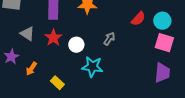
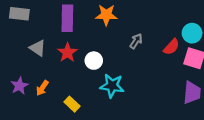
red semicircle: (138, 19) -> (171, 47), moved
gray arrow: (109, 39) -> (136, 41), moved
purple star: (11, 57) -> (19, 86), moved

